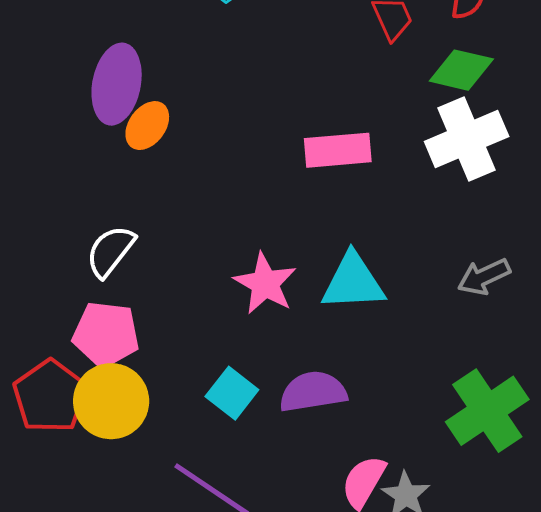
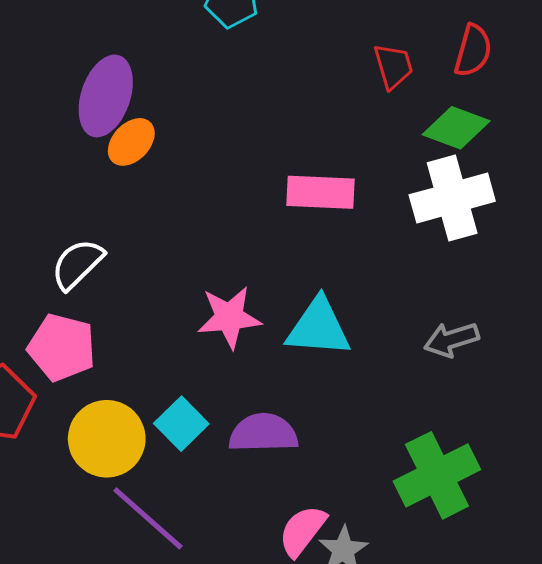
pink star: (265, 283) -> (229, 317), turned 30
yellow circle: (111, 401) -> (107, 439), moved

